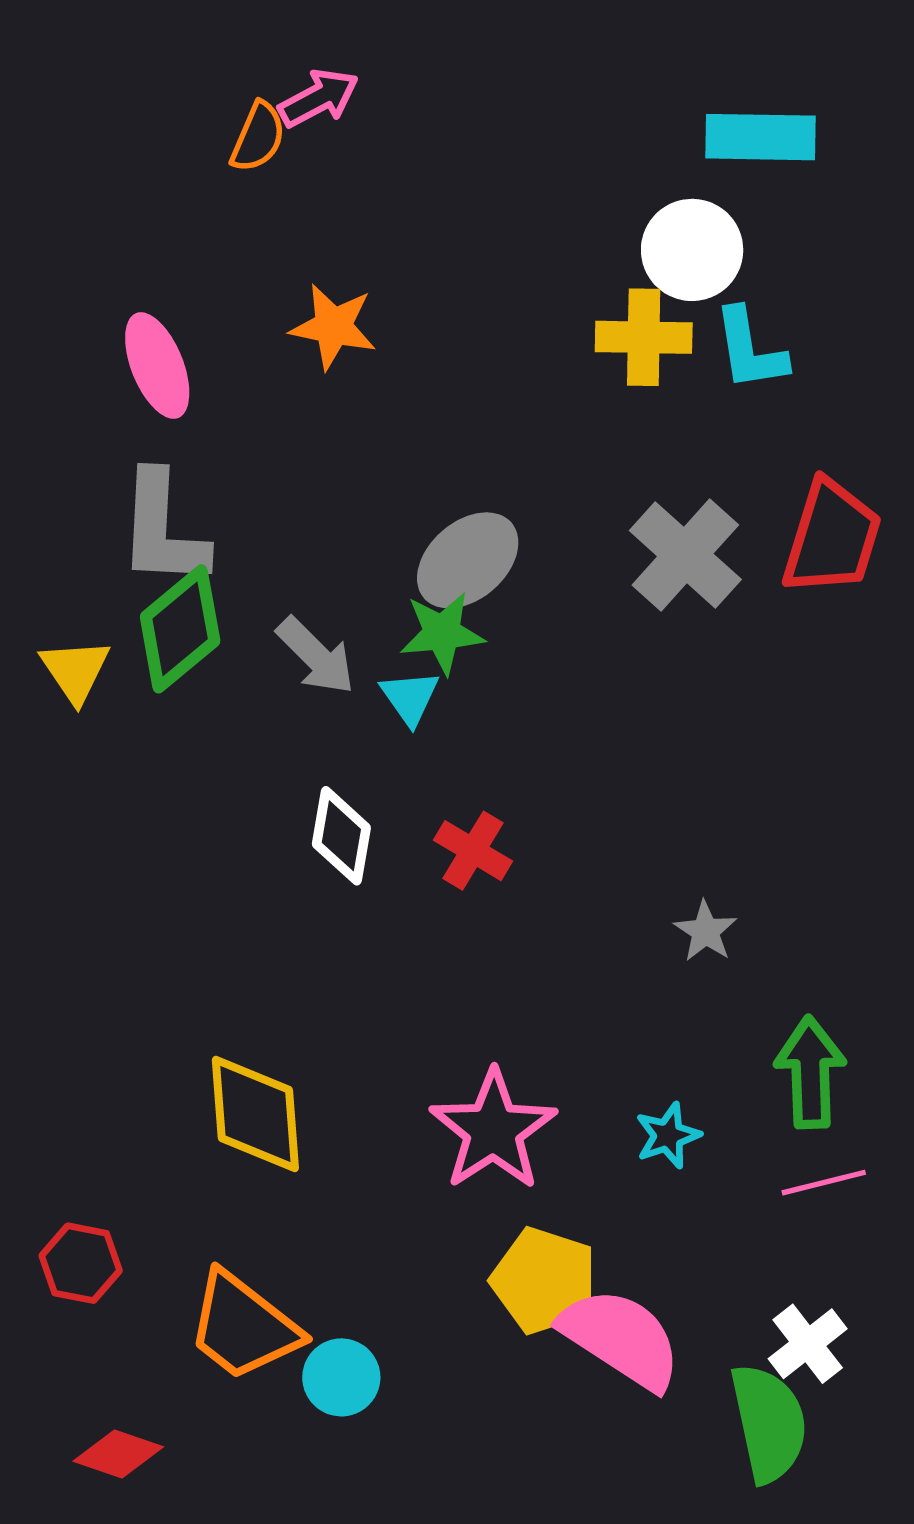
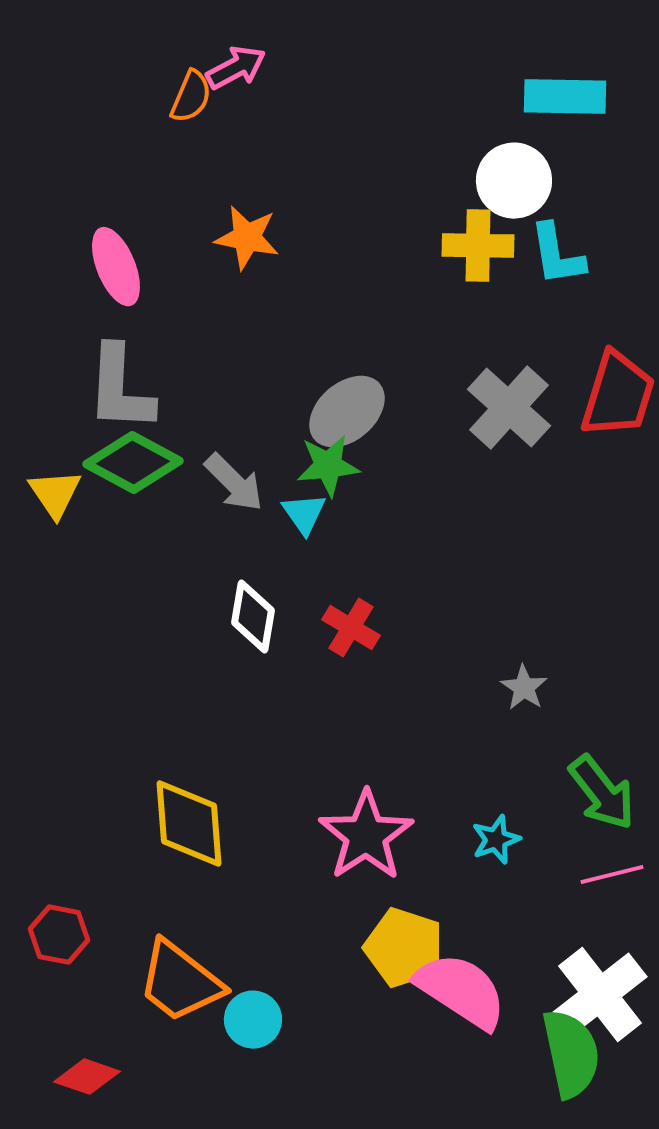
green diamond: (180, 629) -> (133, 463), turned 68
green arrow: (810, 1072) -> (602, 793), turned 144
white cross: (808, 1344) -> (600, 995), size x1.6

